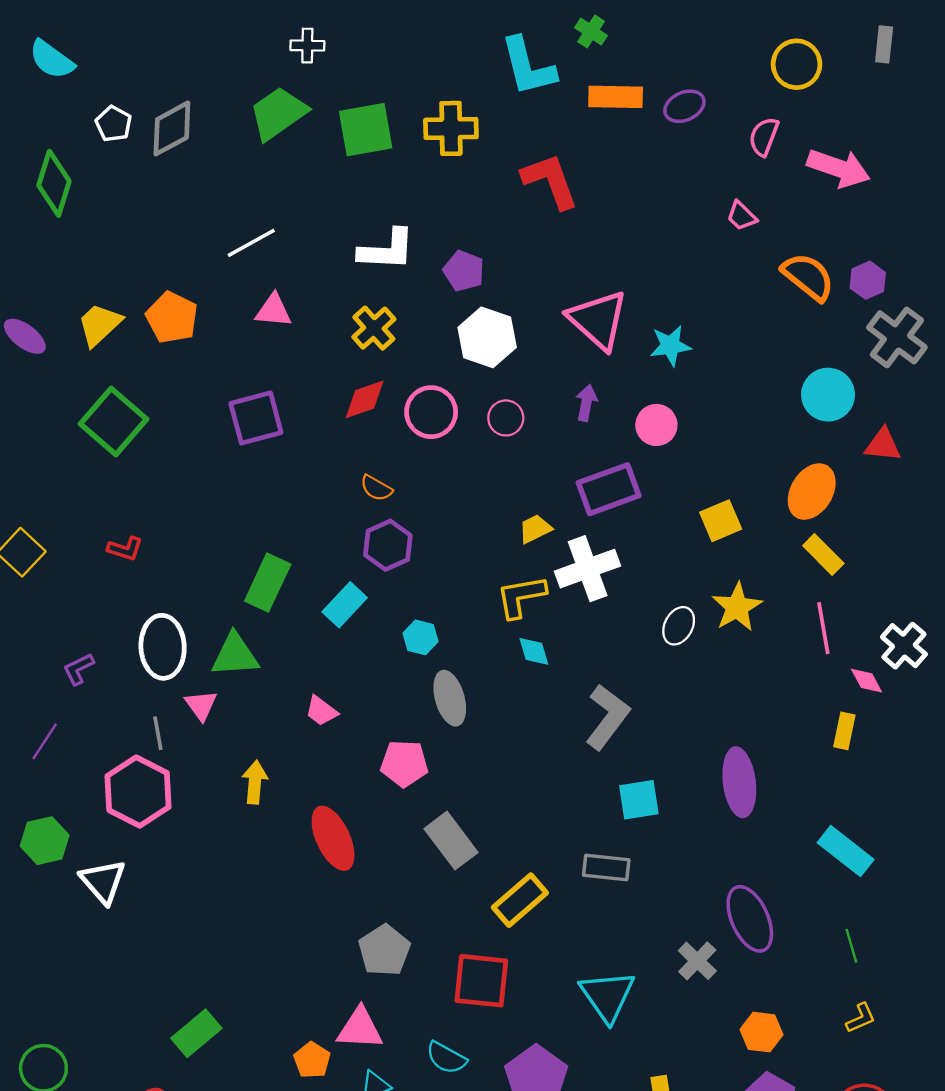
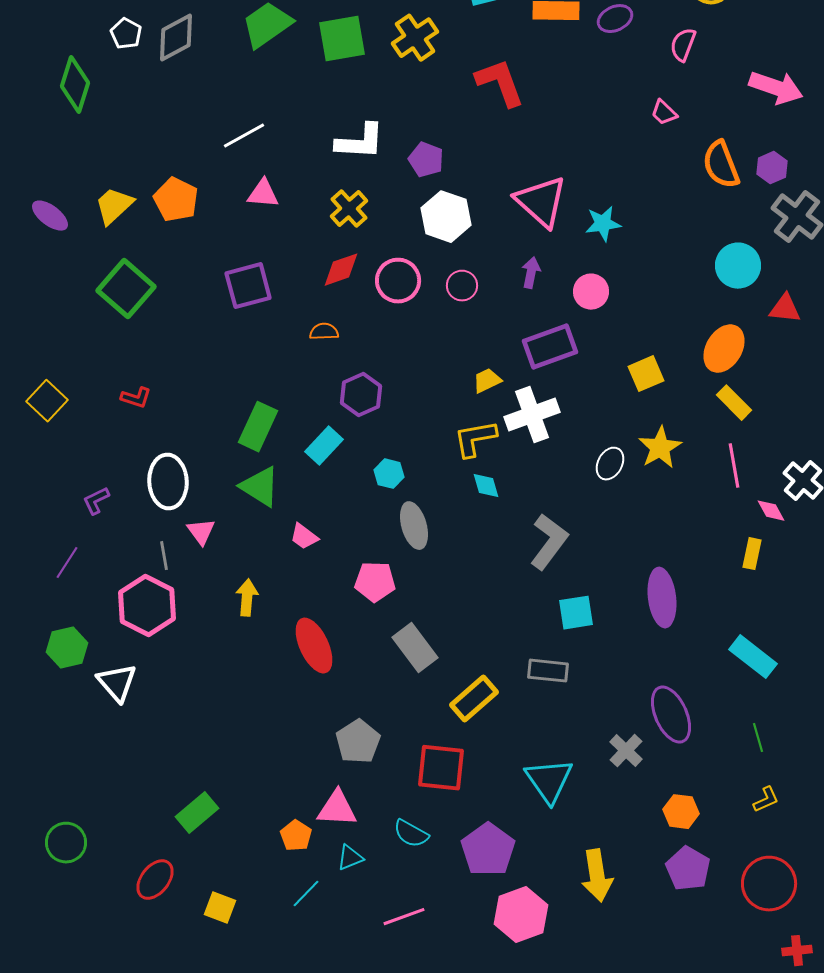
yellow cross: (451, 128) -> (415, 38), turned -33
pink arrow: (839, 168) -> (776, 88), moved
orange semicircle: (808, 277) -> (721, 165), turned -150
orange semicircle: (376, 488) -> (324, 332), moved, turned 148
green triangle: (235, 655) -> (260, 487), moved, turned 36

